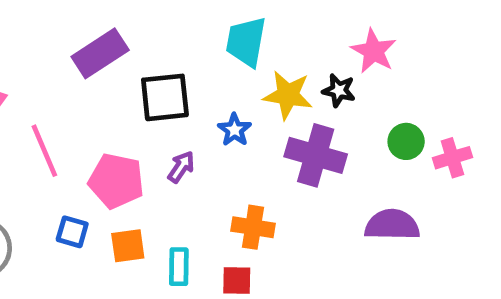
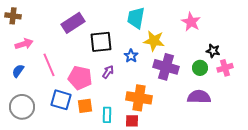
black star: (339, 90) -> (213, 51), moved
green circle: (406, 141) -> (200, 68), moved
orange cross: (253, 227) -> (139, 98), size x1.4
blue square: (72, 232) -> (61, 100), size x1.5

